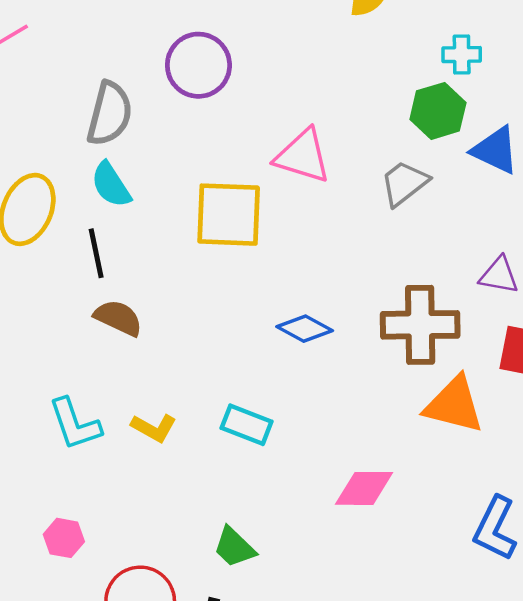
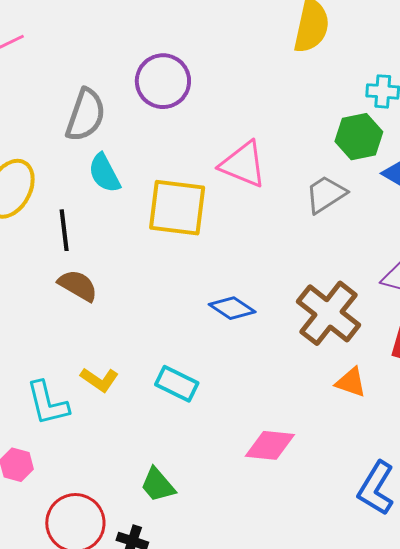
cyan semicircle: (111, 185) -> (104, 173), moved
brown cross: (420, 325) -> (329, 313), turned 34
orange triangle: (454, 405) -> (351, 382), size x0.6
cyan L-shape: (75, 424) -> (48, 403), moved

